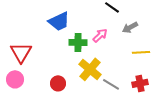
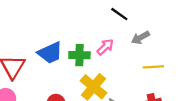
blue trapezoid: (59, 21) -> (50, 53), moved

